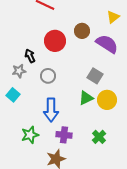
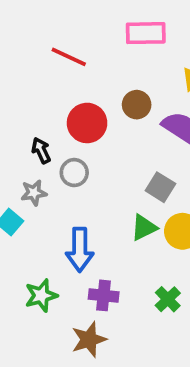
gray star: (19, 71) -> (34, 193), moved
gray circle: (48, 76) -> (74, 173), moved

